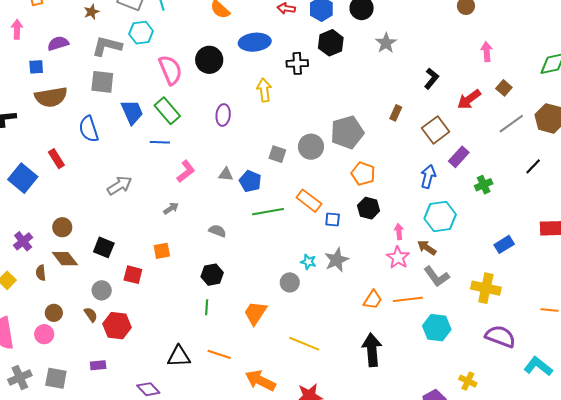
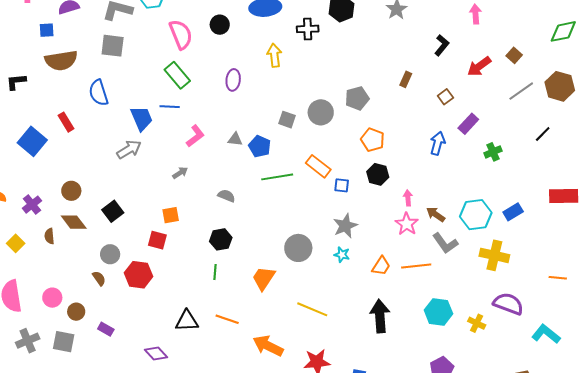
pink arrow: (487, 52) -> (475, 14), moved
black circle: (209, 60) -> (220, 25), size x0.7
blue trapezoid: (132, 112) -> (142, 118), moved
brown square: (436, 130) -> (445, 97), size x0.6
gray pentagon: (347, 132) -> (357, 98), size x0.7
cyan hexagon: (440, 217) -> (476, 215), moved
black square: (104, 247) -> (113, 211), turned 30
cyan star: (308, 262) -> (342, 255), moved
red square: (133, 275) -> (157, 240), moved
gray circle: (290, 282) -> (298, 248), size x1.4
brown circle: (54, 313) -> (76, 312), moved
red hexagon: (117, 326) -> (138, 275), moved
cyan hexagon: (437, 328) -> (438, 312), moved
purple rectangle: (98, 365) -> (106, 329), turned 35
yellow cross: (468, 381) -> (477, 323), moved

